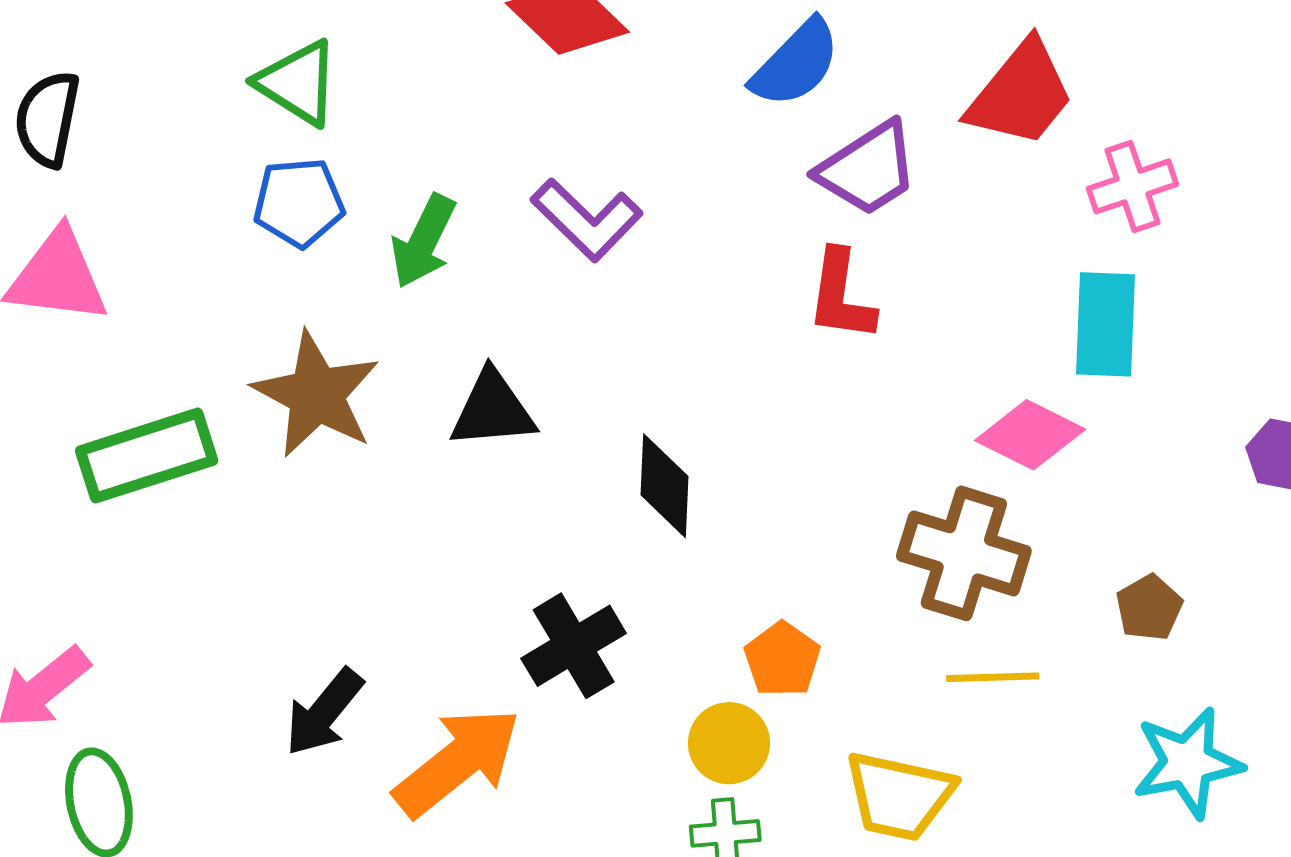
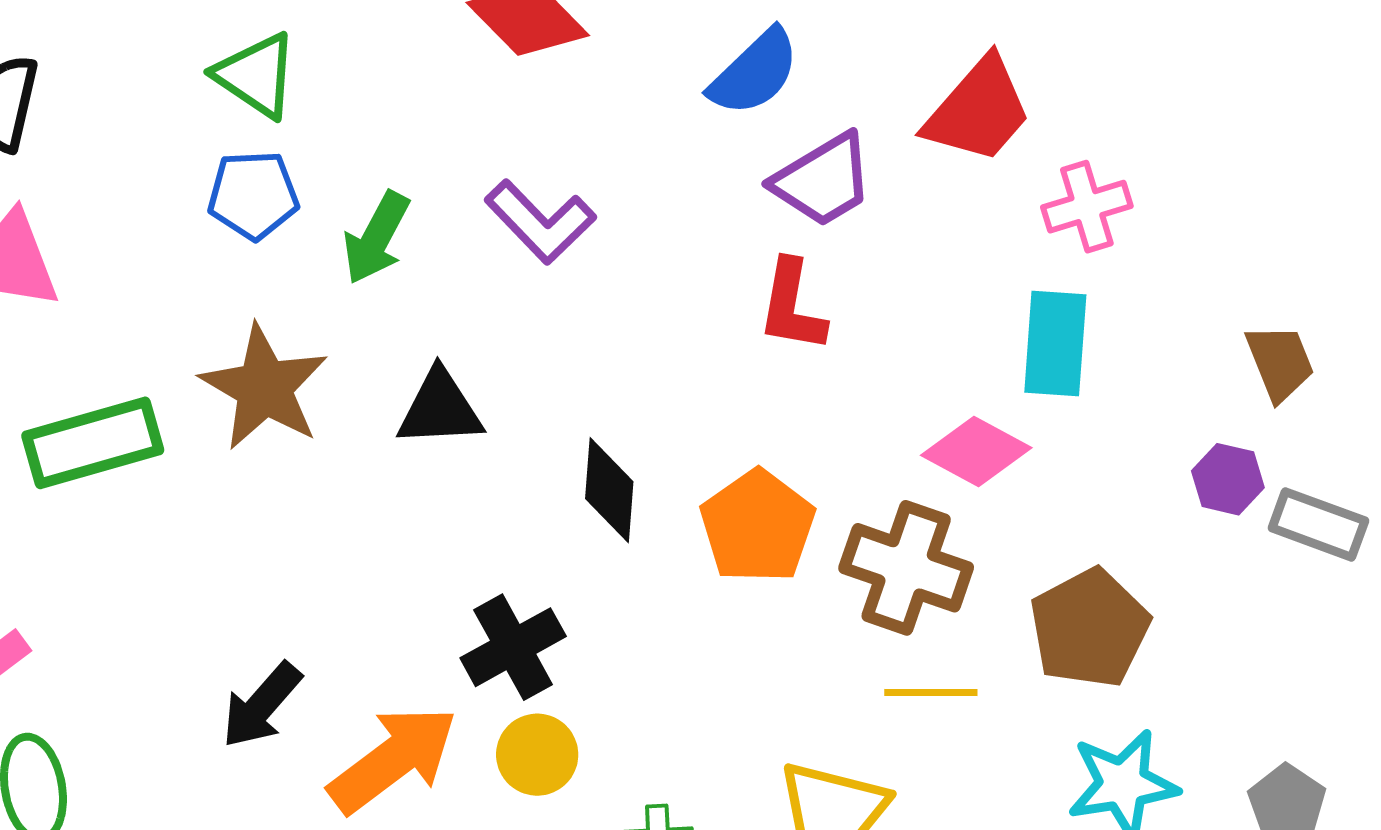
brown pentagon: (1149, 608) -> (1090, 628), size x1.8
orange pentagon: (782, 659) -> (758, 526), moved, size x1.5
yellow circle: (729, 743) -> (537, 755), moved

